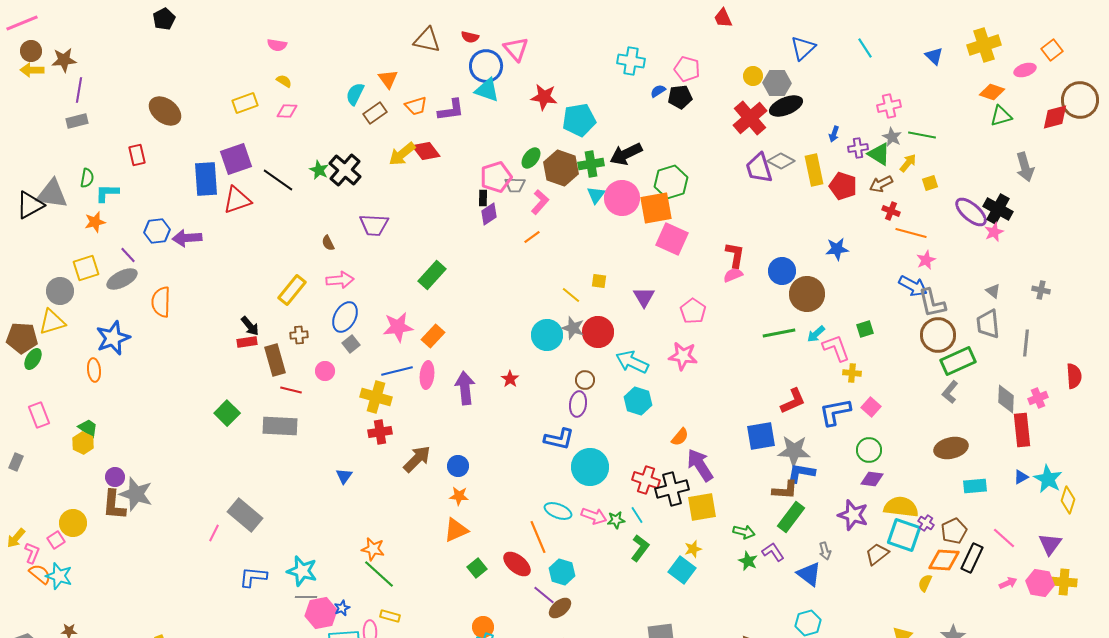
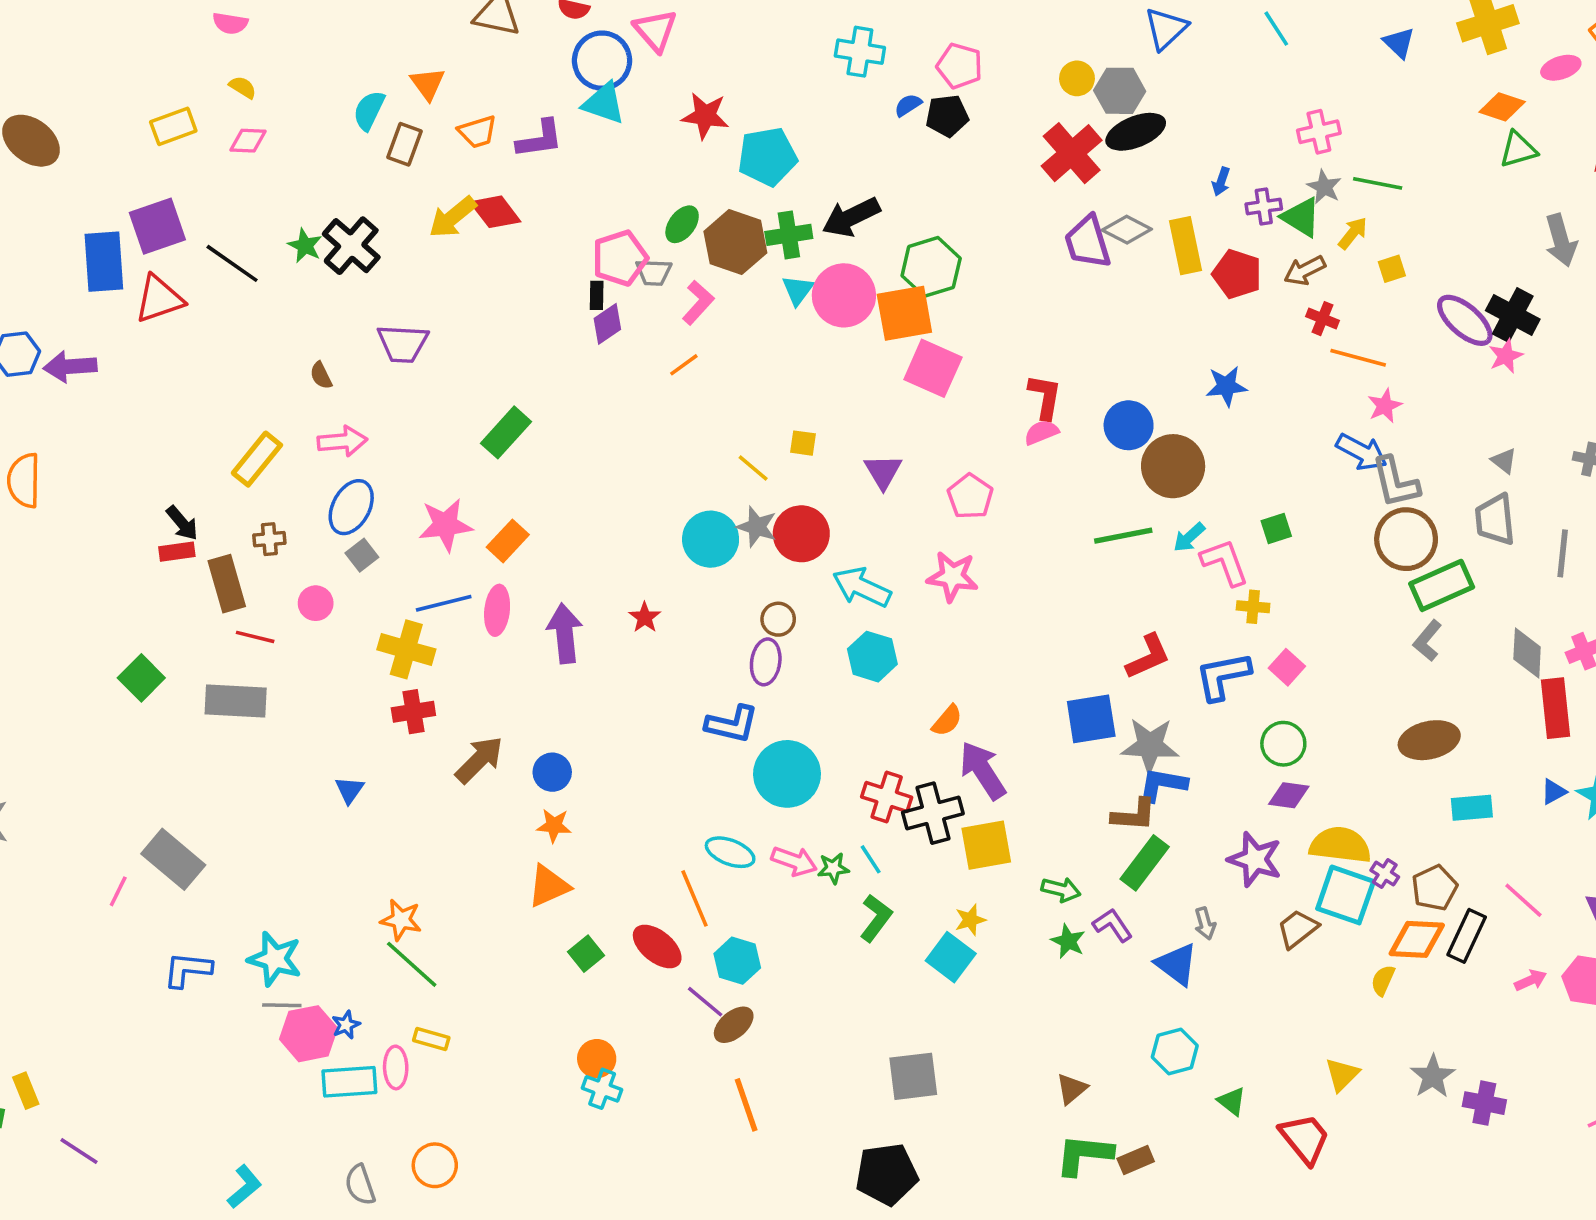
brown rectangle: (375, 113) -> (405, 144), turned -35

